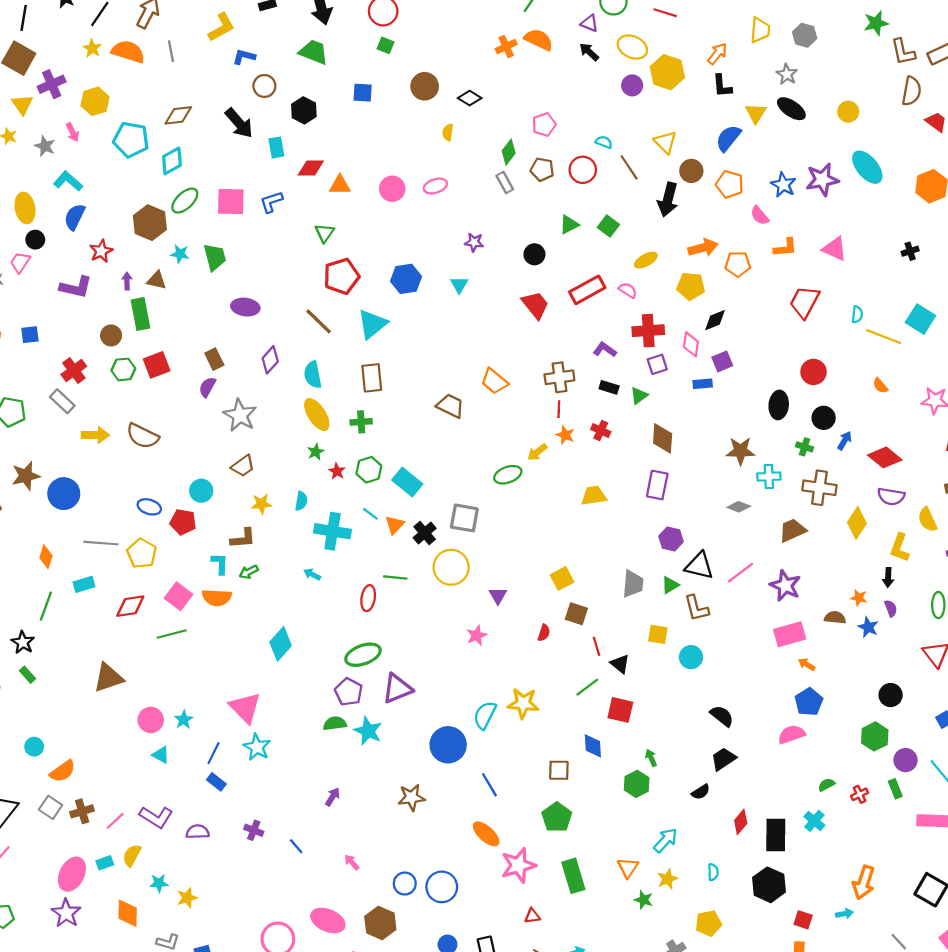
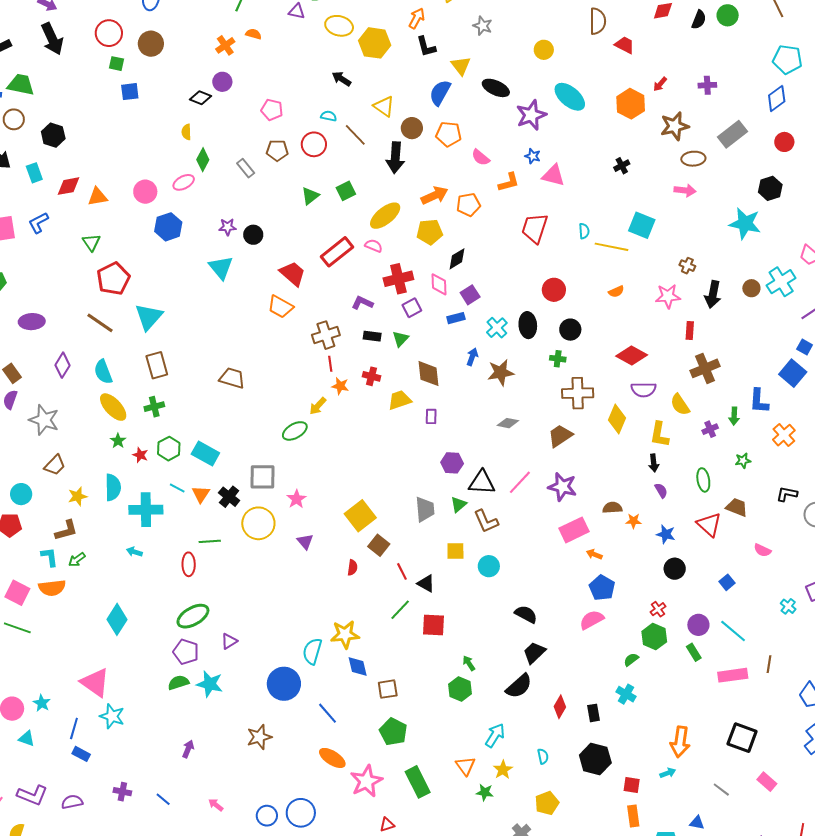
orange semicircle: (539, 40) -> (253, 34), size x0.6
green trapezoid: (314, 52) -> (21, 85), moved
black arrow: (589, 52) -> (342, 79), moved
purple circle: (632, 85) -> (222, 82), moved
brown circle: (425, 86) -> (151, 44), moved
blue square: (363, 93) -> (130, 92), moved
black ellipse: (791, 109) -> (496, 88), moved
pink pentagon: (544, 125) -> (272, 110), turned -30
green diamond: (509, 152) -> (203, 160), moved
blue star: (783, 185) -> (533, 156), moved, size x0.7
green square: (608, 226) -> (346, 191), turned 36
black circle: (534, 254) -> (253, 235), moved
yellow ellipse: (646, 260) -> (385, 216), size x1.5
blue hexagon: (406, 279) -> (168, 227), moved
cyan triangle: (459, 285) -> (221, 268), size x1.5
orange trapezoid: (494, 381) -> (280, 307), moved
orange semicircle: (880, 386) -> (616, 292), turned -63
blue arrow: (845, 441) -> (472, 357), moved
cyan cross: (769, 477) -> (497, 328), moved, turned -30
purple rectangle: (657, 485) -> (431, 416), size x0.6
yellow trapezoid: (594, 496) -> (400, 400), moved
cyan semicircle: (301, 501) -> (113, 487), size x1.5
yellow square: (562, 578) -> (360, 516), size x1.4
orange star: (859, 598) -> (634, 521), moved
brown square: (576, 614) -> (379, 545), turned 30
blue star: (868, 627) -> (666, 534), moved
green line: (172, 634) -> (17, 628), turned 44
pink star: (477, 635) -> (297, 499), moved
purple triangle: (397, 689) -> (229, 641), size x0.6
green hexagon: (875, 736) -> (654, 637), moved
blue diamond: (593, 746) -> (358, 667), moved
black semicircle: (701, 792) -> (519, 686), size x1.6
red cross: (860, 794) -> (658, 609), moved
black rectangle: (776, 835) -> (593, 713), size x0.6

